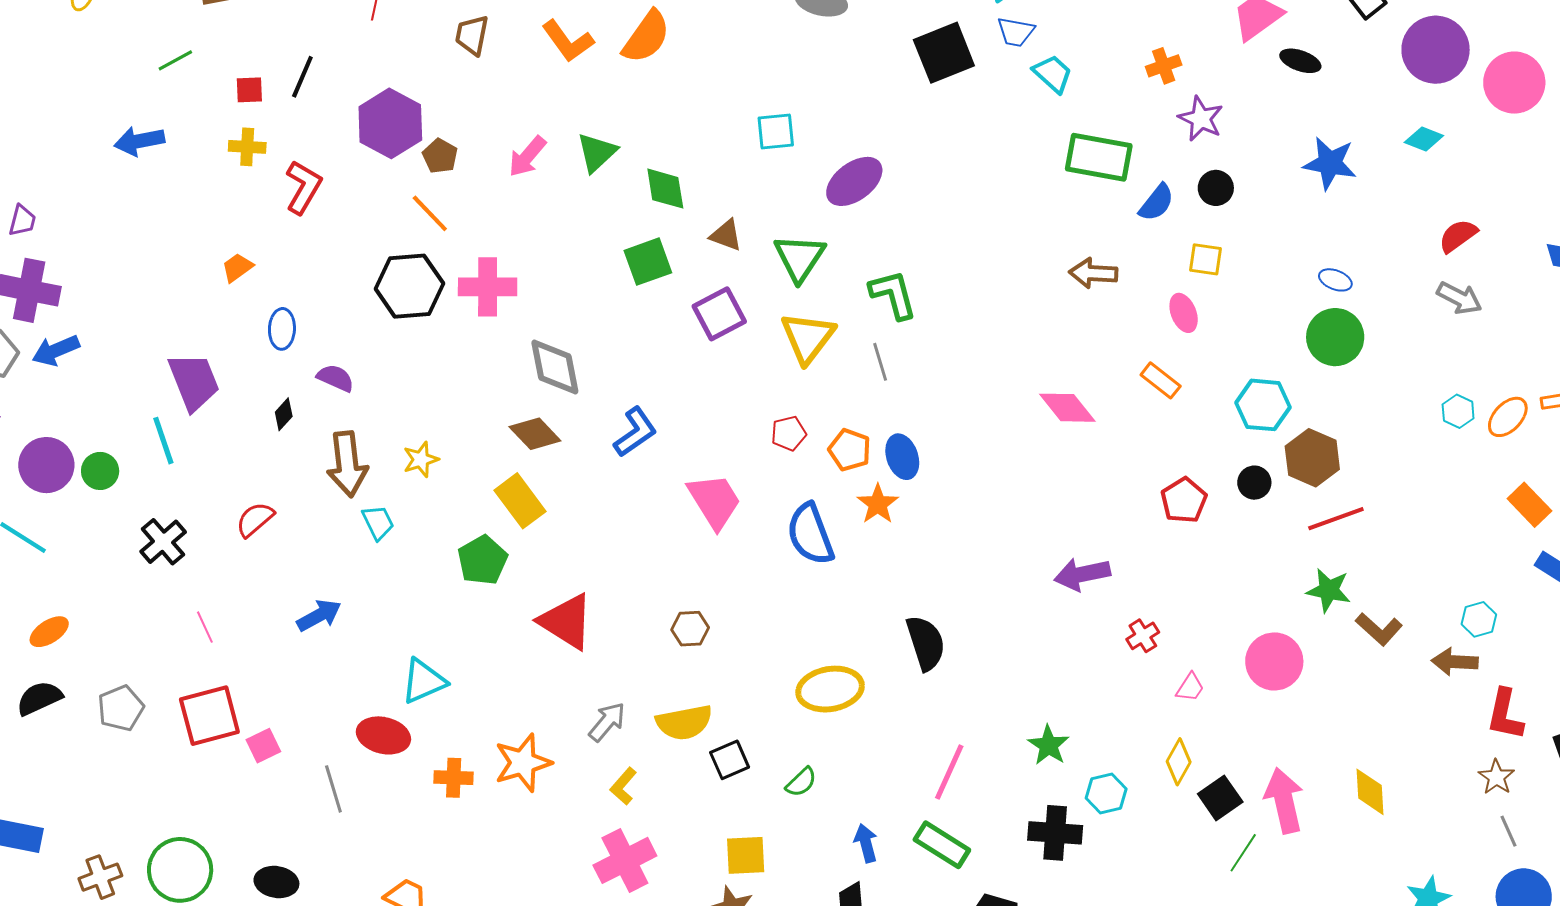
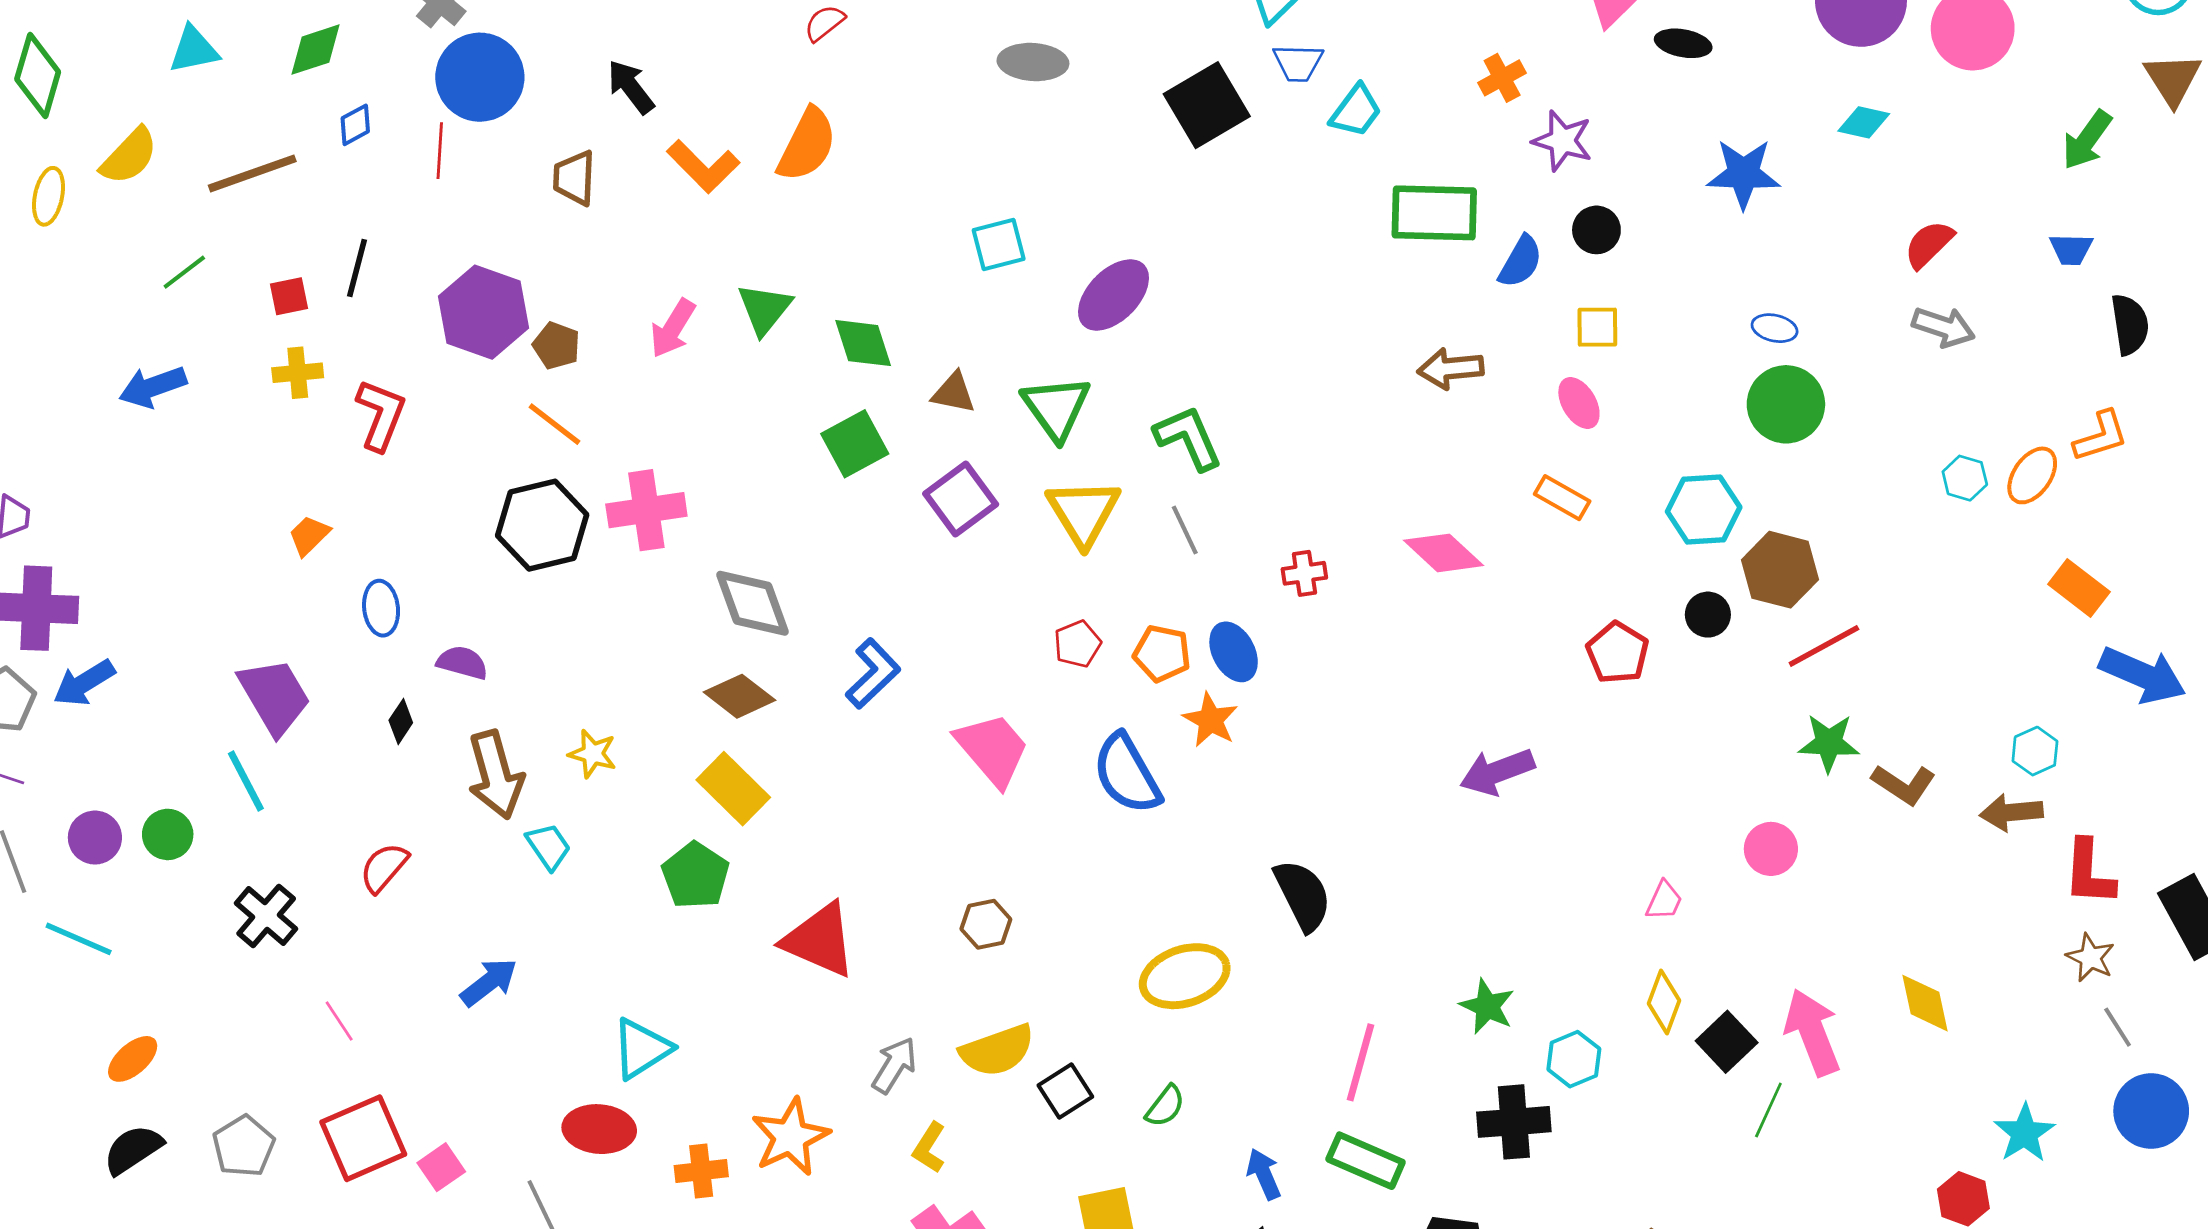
cyan trapezoid: (1053, 74) -> (1356, 111), turned 93
yellow star: (421, 459) -> (593, 754), turned -30
purple circle: (46, 465) -> (95, 838), size x0.7
red cross: (1143, 636) -> (1304, 573), moved, turned 32
pink circle: (1274, 661) -> (1771, 849), size x0.7

